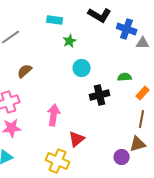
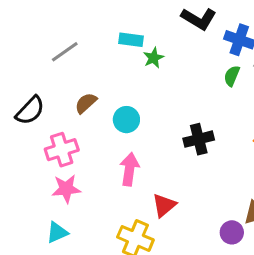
cyan rectangle: (55, 20) -> (131, 40), moved
cyan circle: (82, 68) -> (126, 120), moved
green semicircle: (125, 77) -> (232, 76), moved, turned -64

